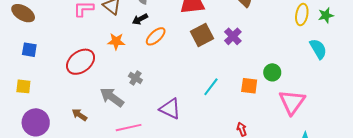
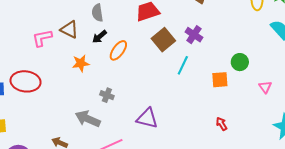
red ellipse: (81, 62) -> (26, 81), moved, turned 56
cyan line: (211, 87) -> (183, 65), moved
pink triangle: (292, 102) -> (265, 87), size x0.5

